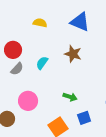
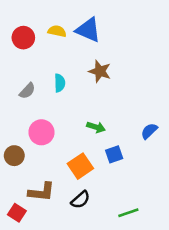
blue triangle: (80, 22) -> (88, 30), moved
red circle: (13, 50) -> (23, 38), moved
cyan semicircle: (42, 63) -> (60, 83), turned 144

